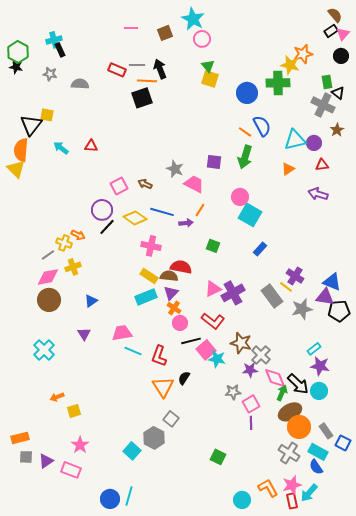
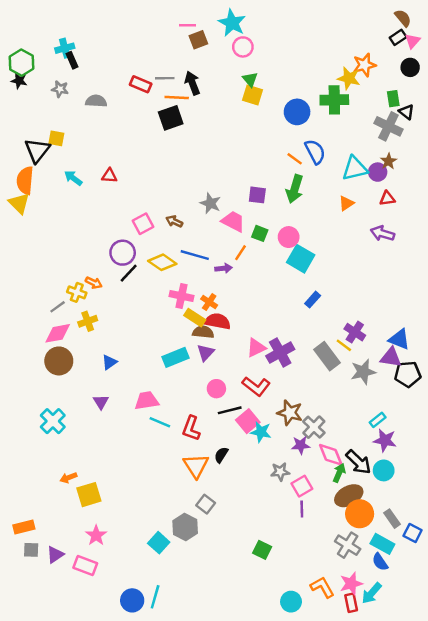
pink line: (131, 28) -> (188, 25), moved
brown star: (337, 130) -> (388, 161), moved
green square: (213, 246) -> (260, 233), moved
yellow rectangle: (149, 276) -> (195, 318), moved
orange cross: (174, 308) -> (209, 302), moved
yellow square: (74, 411) -> (89, 495), size x1.5

